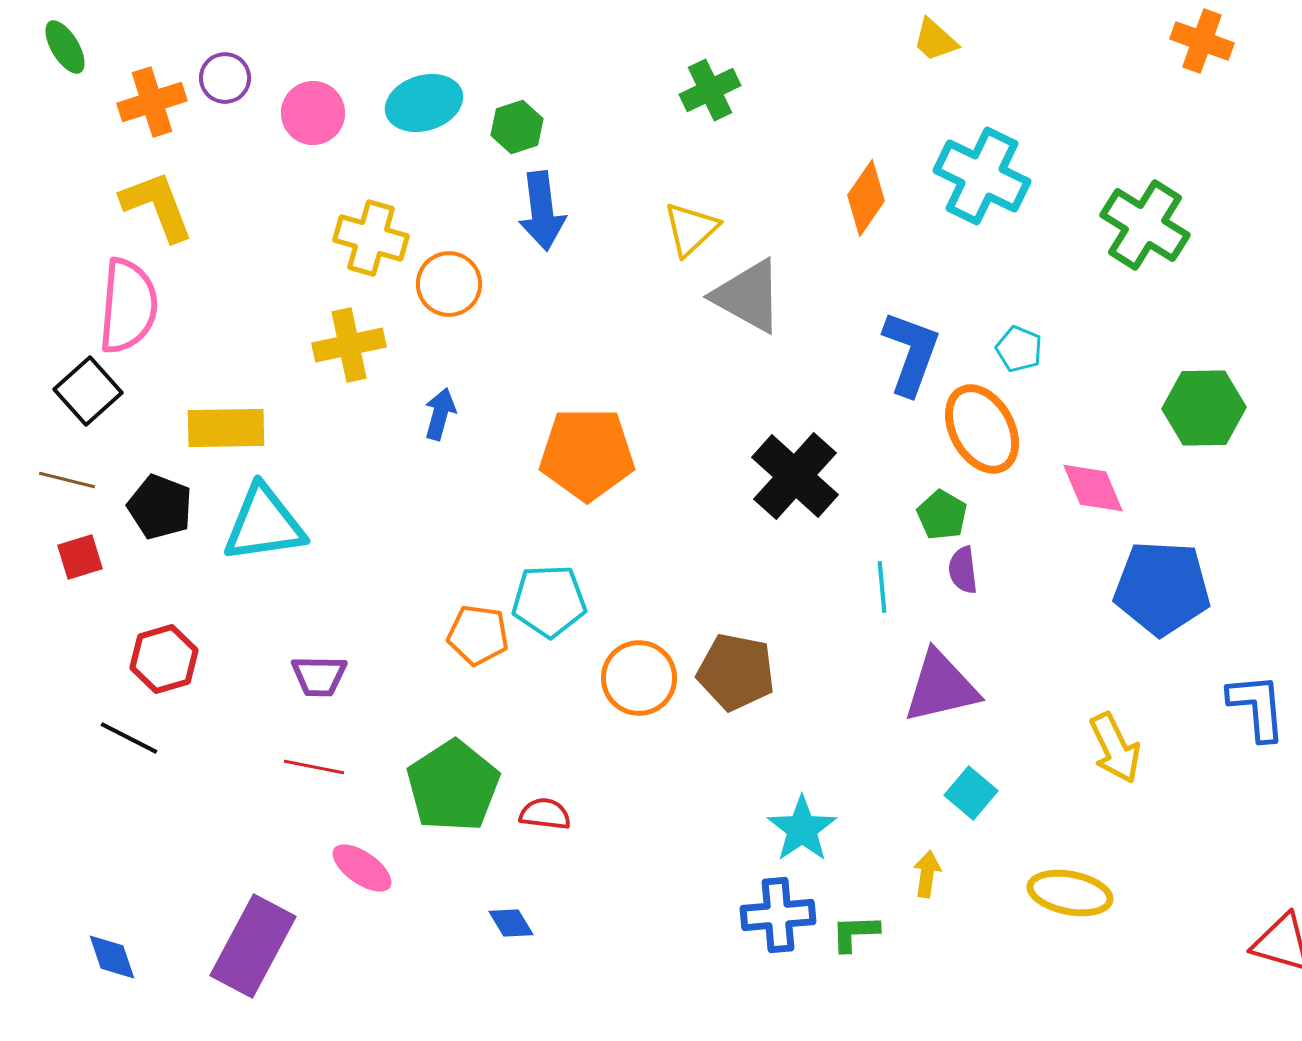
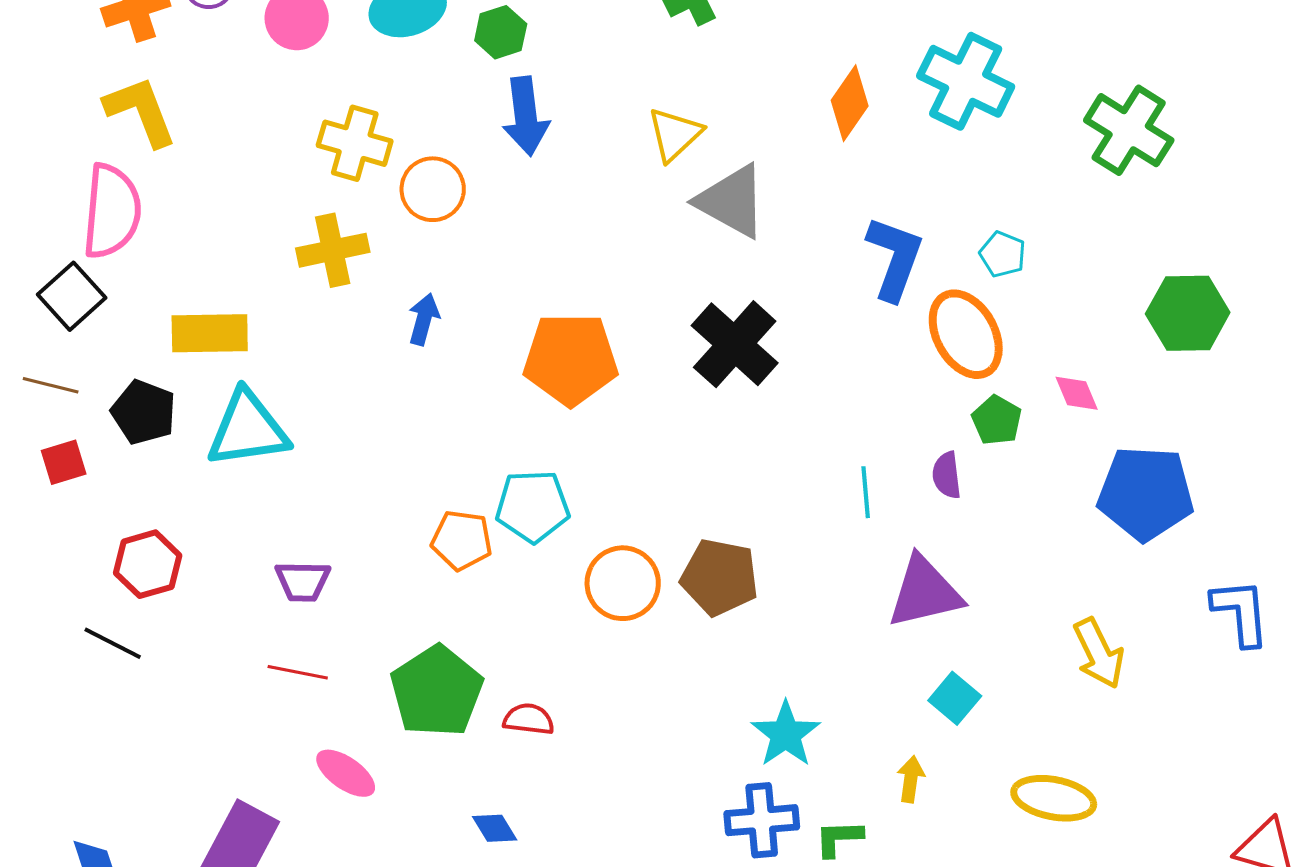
black cross: (795, 476) -> (735, 344), moved
pink diamond: (1093, 488) -> (1077, 393), size x0.7
green pentagon: (942, 515) -> (997, 420), moved

